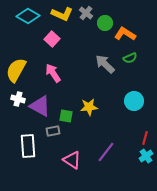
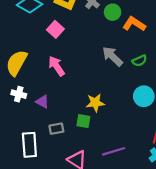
green semicircle: (130, 58) -> (139, 61), moved
purple triangle: (40, 106) -> (42, 102), size x0.6
green square: (66, 116) -> (83, 121), moved
purple line: (106, 152) -> (114, 151), turned 35

